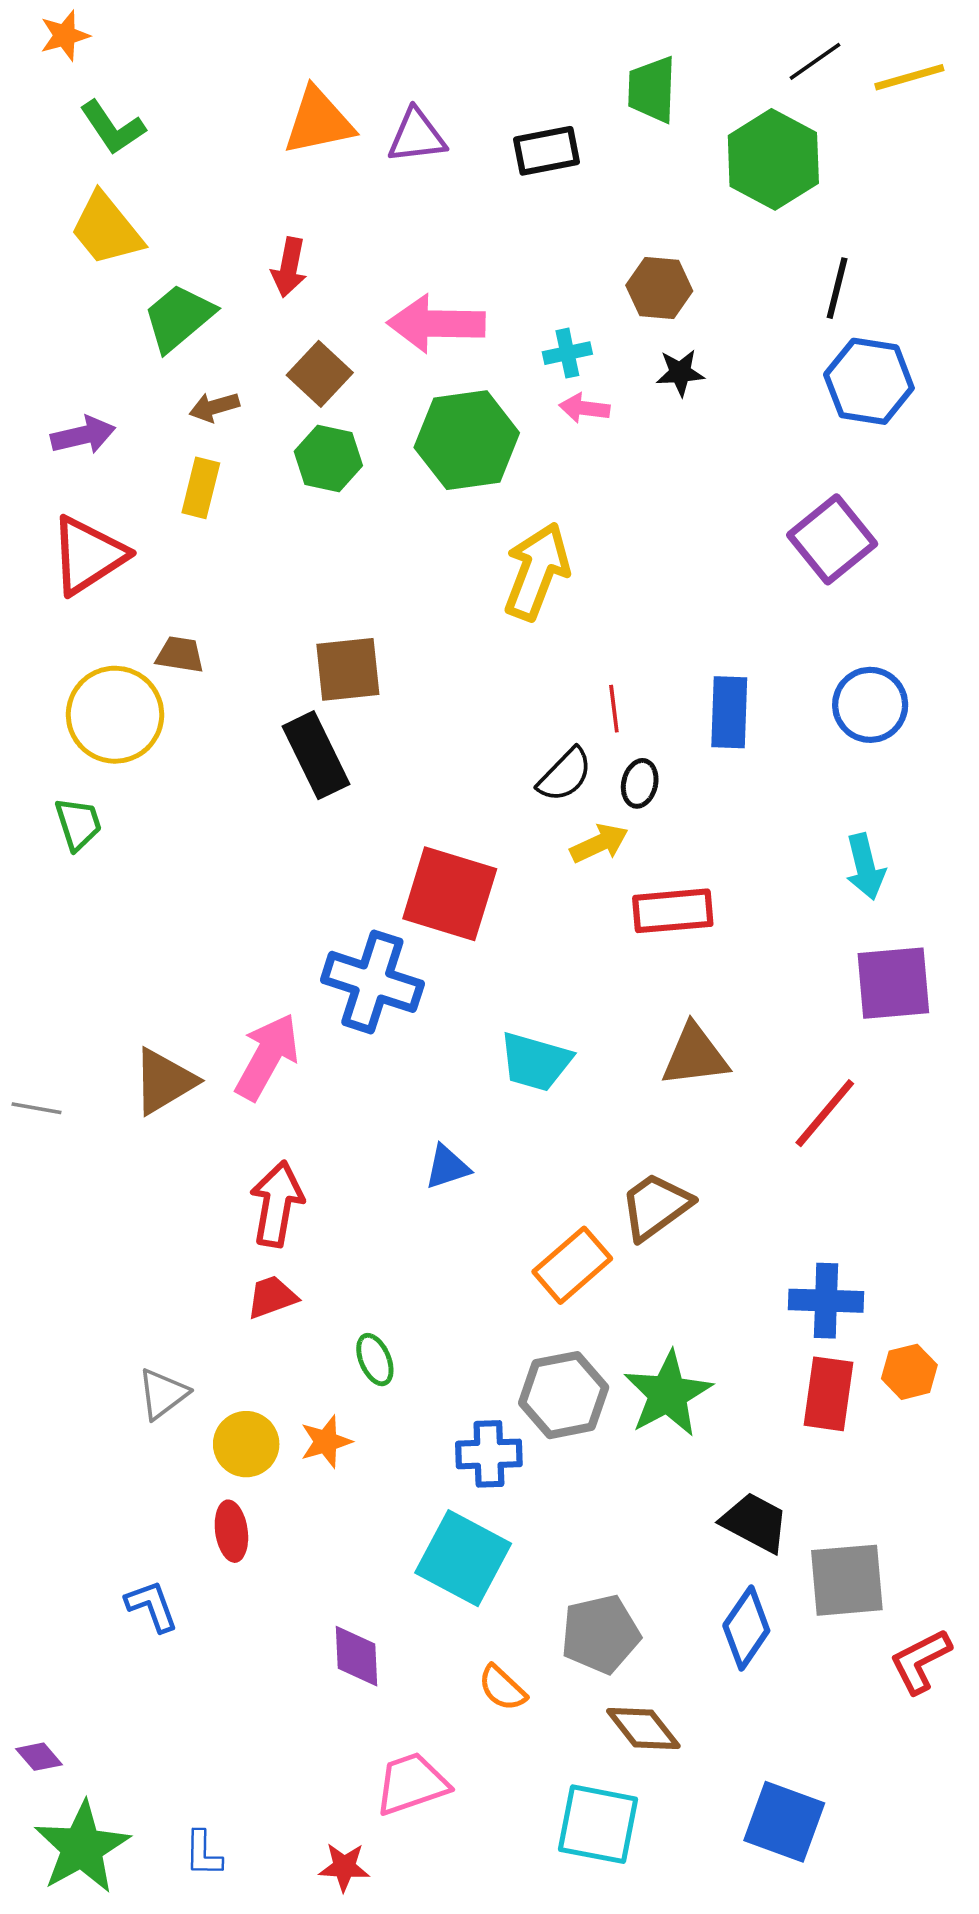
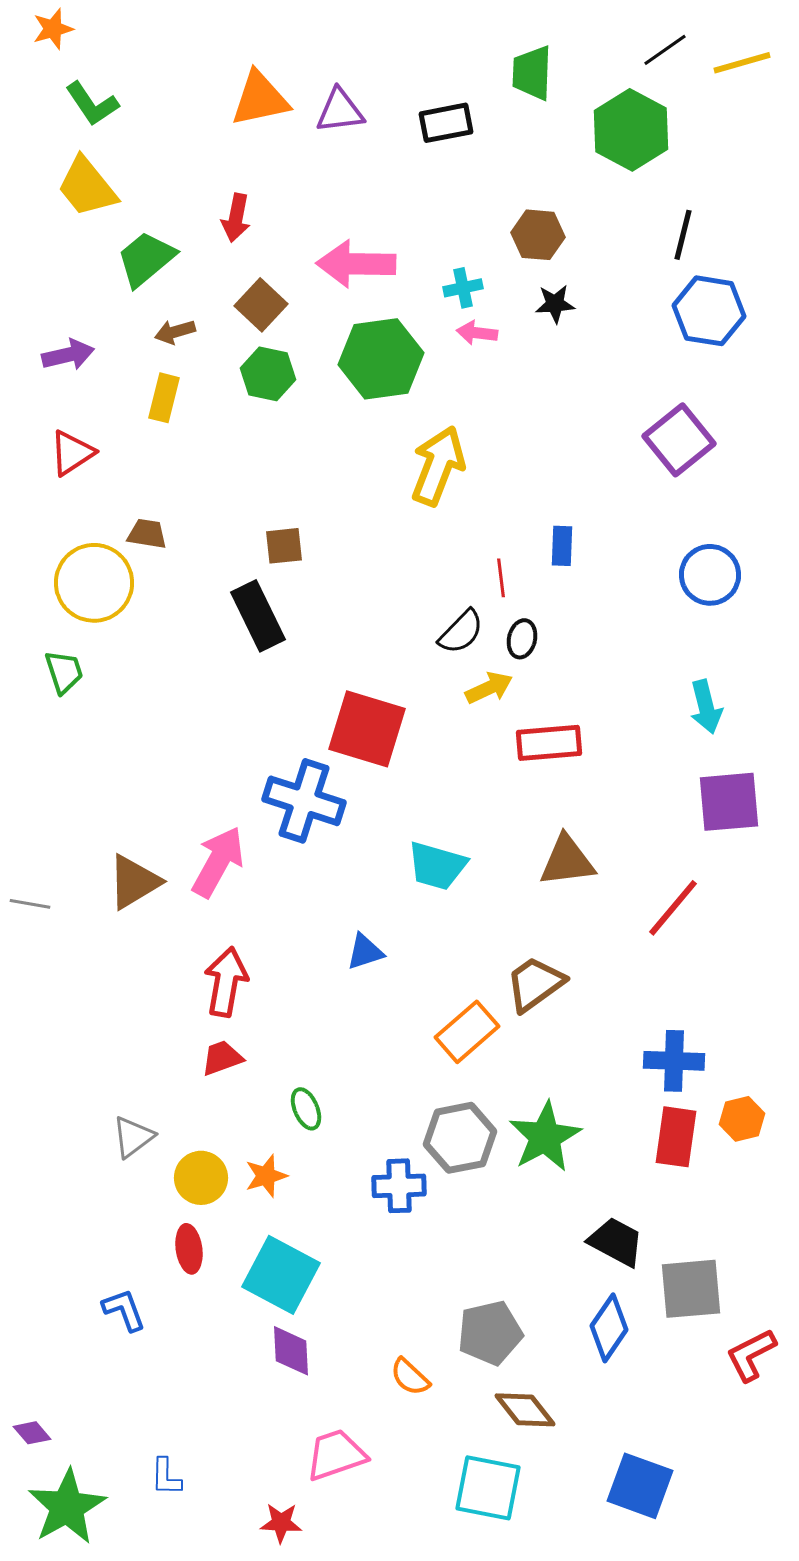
red triangle: (88, 555) -> (72, 453), size x0.7
brown square: (348, 669) -> (284, 546), size x0.7
blue rectangle: (729, 712) -> (562, 546), moved, size x0.7
cyan square: (463, 1558) -> (281, 1275), moved
blue L-shape: (203, 1854) -> (166, 1477), moved

